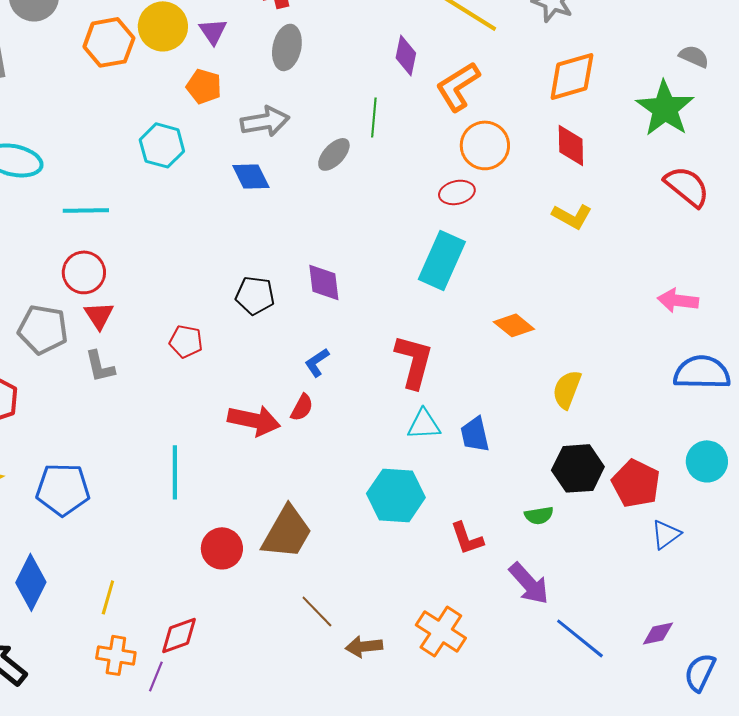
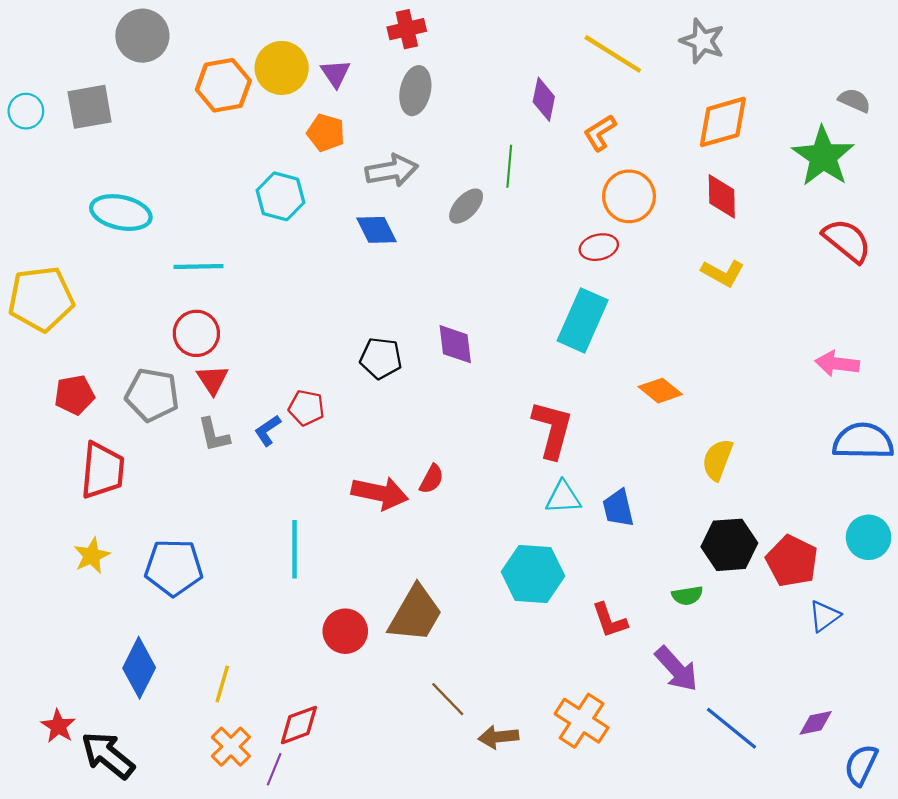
orange L-shape: (458, 86) -> (600, 133), size x0.7
blue L-shape: (317, 362) -> (268, 430), moved
orange cross: (116, 655) -> (231, 747), turned 36

